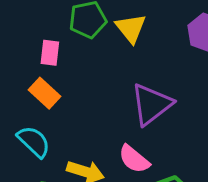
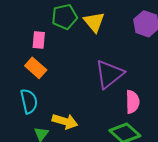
cyan semicircle: (34, 142) -> (29, 101), turned 35
pink semicircle: (134, 159) -> (132, 102), moved, turned -130

